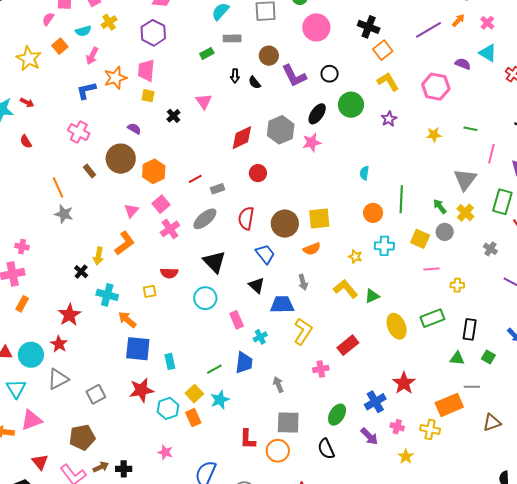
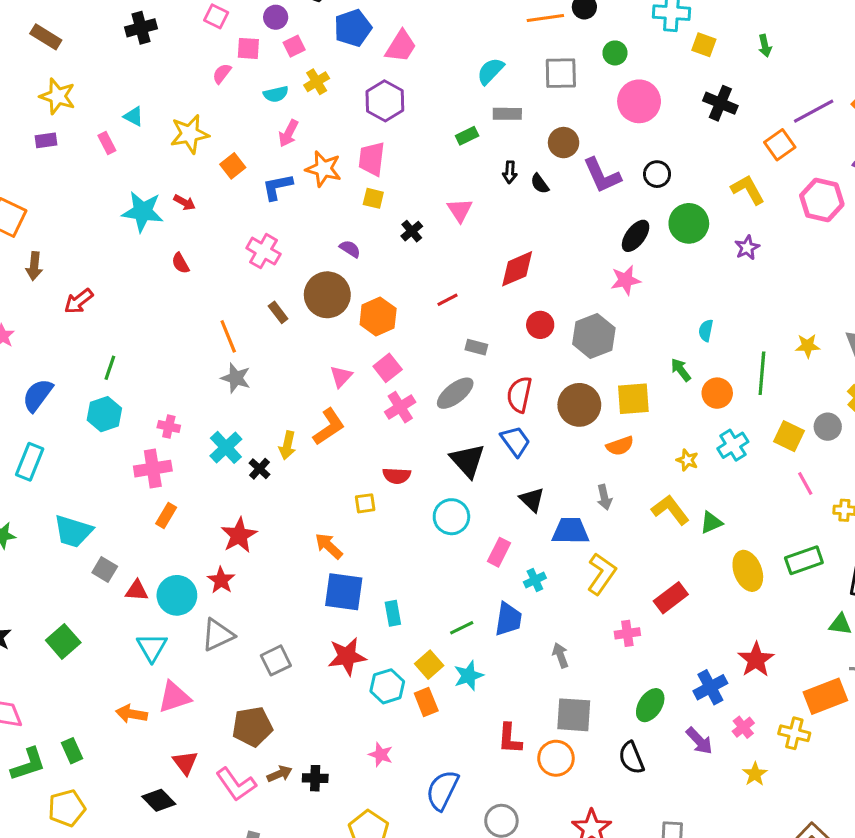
orange square: (60, 46) -> (233, 166), moved
orange square: (383, 50) -> (780, 145), moved
yellow star: (29, 59) -> (190, 134), turned 30
orange star: (115, 78) -> (323, 169), turned 30
gray hexagon: (281, 130) -> (594, 336), moved
yellow star: (434, 135) -> (808, 346), moved
red line: (195, 179) -> (447, 300), moved
gray rectangle: (217, 189) -> (476, 347), turned 32
green arrow: (440, 206) -> (681, 370), moved
cyan cross: (384, 246) -> (733, 445), turned -36
blue trapezoid: (265, 254) -> (515, 441), moved
pink line: (432, 269) -> (805, 484), turned 63
cyan cross: (107, 295) -> (226, 447), moved, turned 30
pink rectangle: (237, 320) -> (499, 552), turned 48
pink cross: (397, 427) -> (743, 727), turned 32

